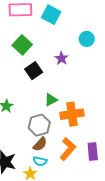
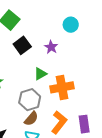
cyan circle: (87, 39) -> (71, 25), moved
purple star: (61, 58) -> (51, 47), moved

